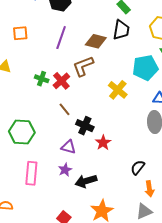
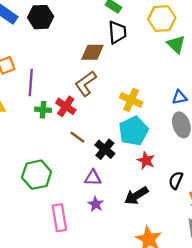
purple line: (61, 38) -> (31, 83), moved
cyan pentagon: (145, 68) -> (133, 131), moved
black cross: (85, 126) -> (105, 149), turned 30
red star: (103, 143) -> (146, 160), moved
black arrow: (86, 181) -> (136, 196), moved

